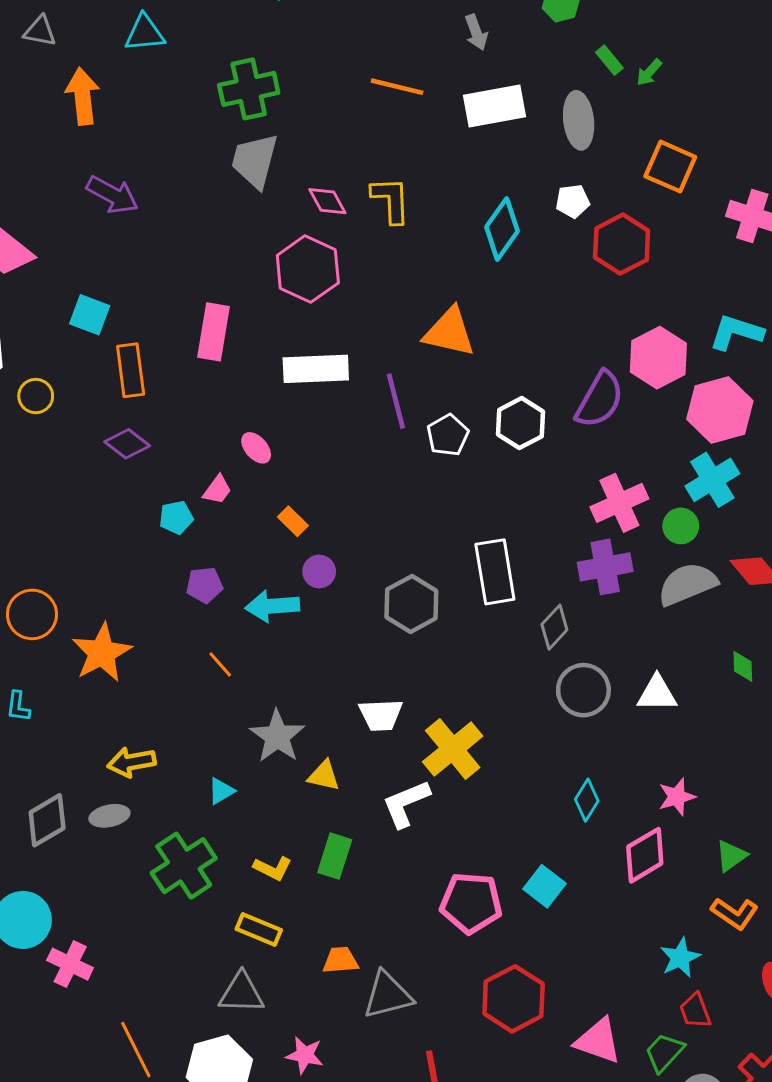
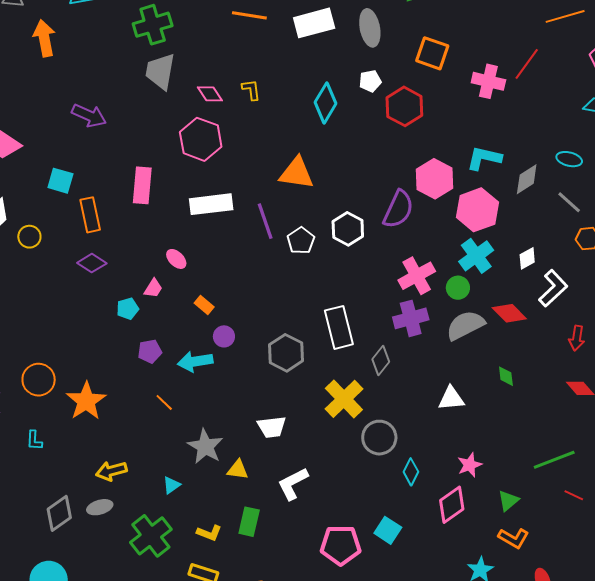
purple arrow: (112, 195) -> (89, 116), moved
yellow L-shape: (391, 200) -> (251, 90), size x0.7
gray circle: (583, 690) -> (379, 438), moved
yellow cross: (453, 749) -> (344, 399), moved

